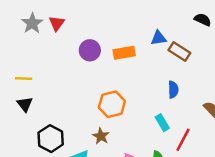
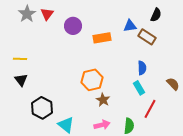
black semicircle: (203, 20) -> (156, 15), moved, turned 88
purple circle: (90, 50) -> (73, 26), moved
cyan rectangle: (162, 123) -> (139, 88), moved
brown star: (101, 136) -> (103, 100), moved

